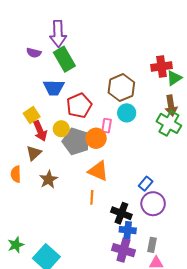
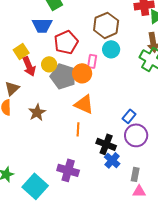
brown triangle: (34, 153) -> (12, 88), moved
blue cross: (128, 230) -> (112, 160), turned 35
purple cross: (123, 250) -> (68, 170), moved

